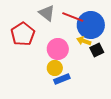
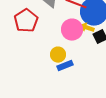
pink circle: (58, 49) -> (72, 30), moved

